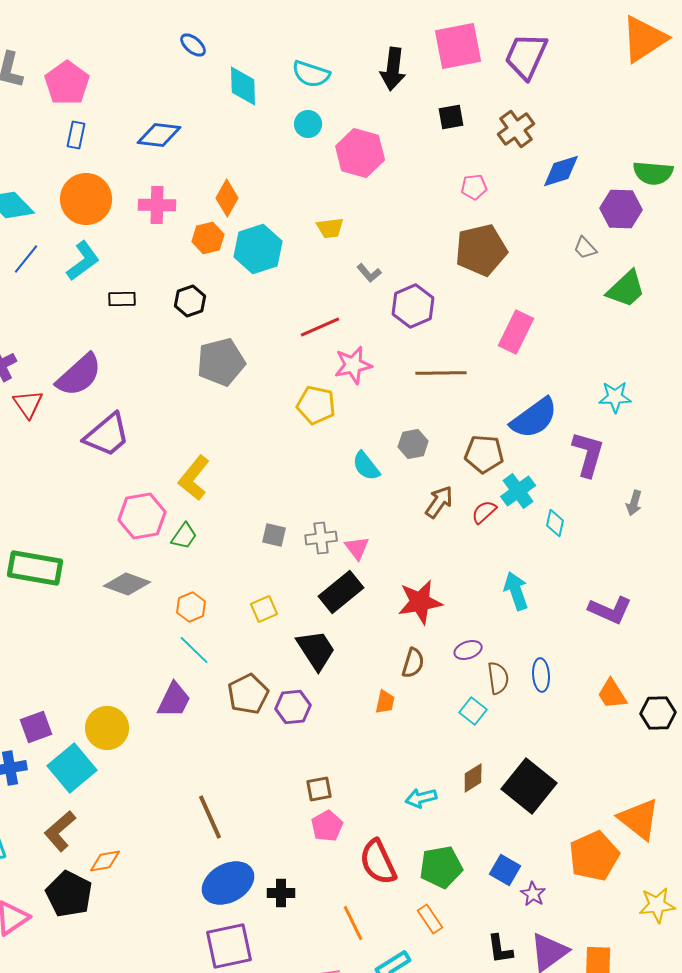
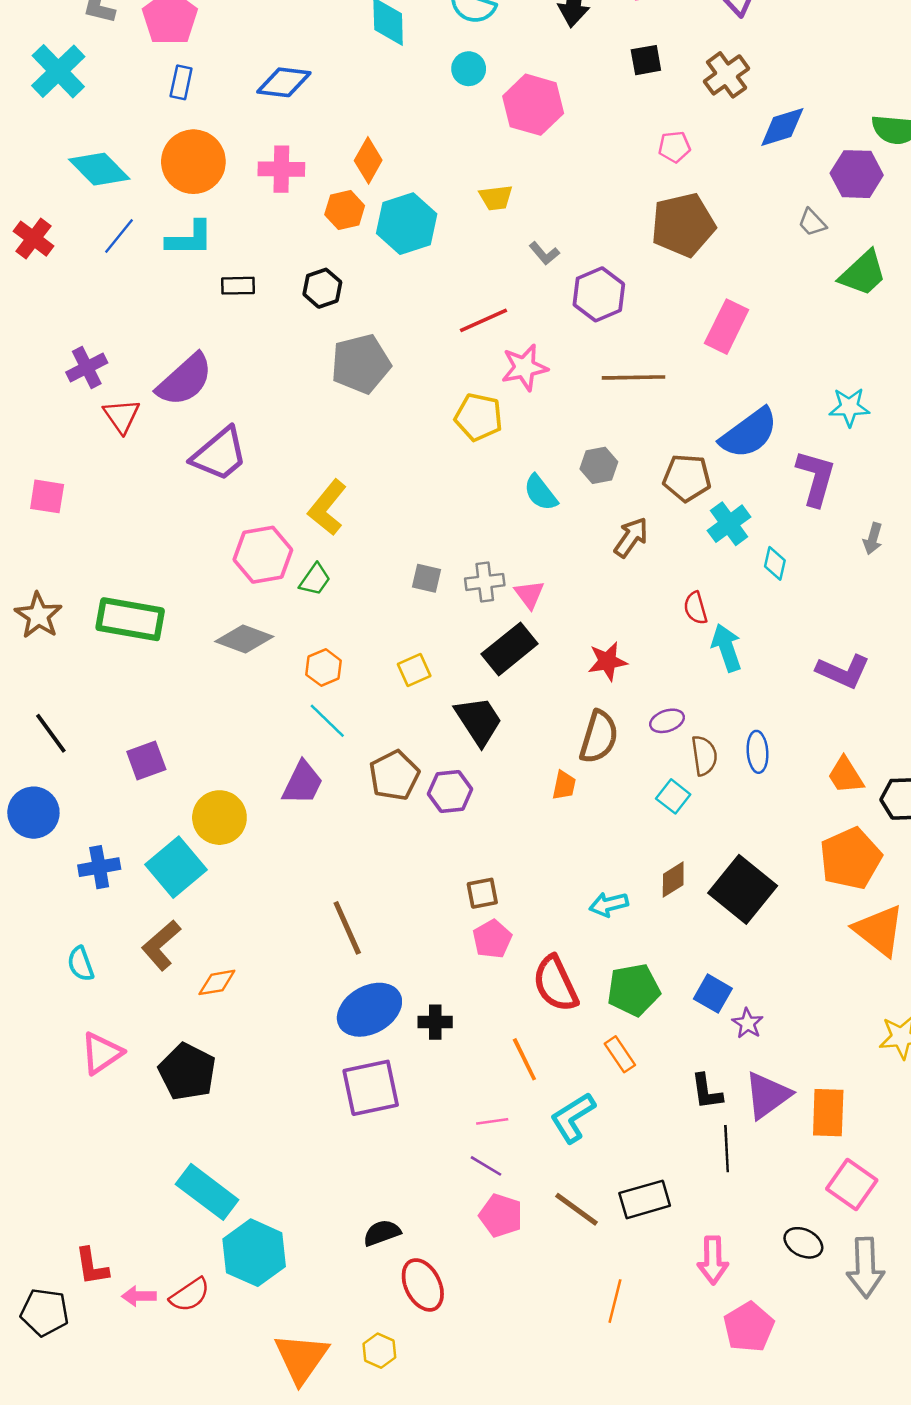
cyan L-shape: (83, 261) -> (190, 239), turned 36
red semicircle: (484, 512) -> (696, 608), moved, turned -64
red star: (420, 602) -> (607, 661), size x0.7
brown semicircle: (413, 663) -> (599, 737), size x1.4
purple square: (36, 727) -> (146, 761), moved
orange pentagon: (594, 856) -> (851, 858), moved
black pentagon: (69, 894) -> (187, 1072), moved

